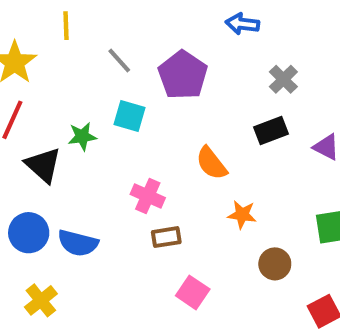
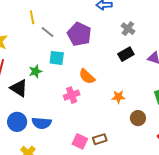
yellow line: (66, 26) -> (32, 17), moved
orange semicircle: (211, 163) -> (87, 76), moved
pink cross: (148, 196) -> (72, 95), turned -35
brown rectangle: (166, 237) -> (100, 139), moved
pink square: (193, 292) -> (80, 141), moved

